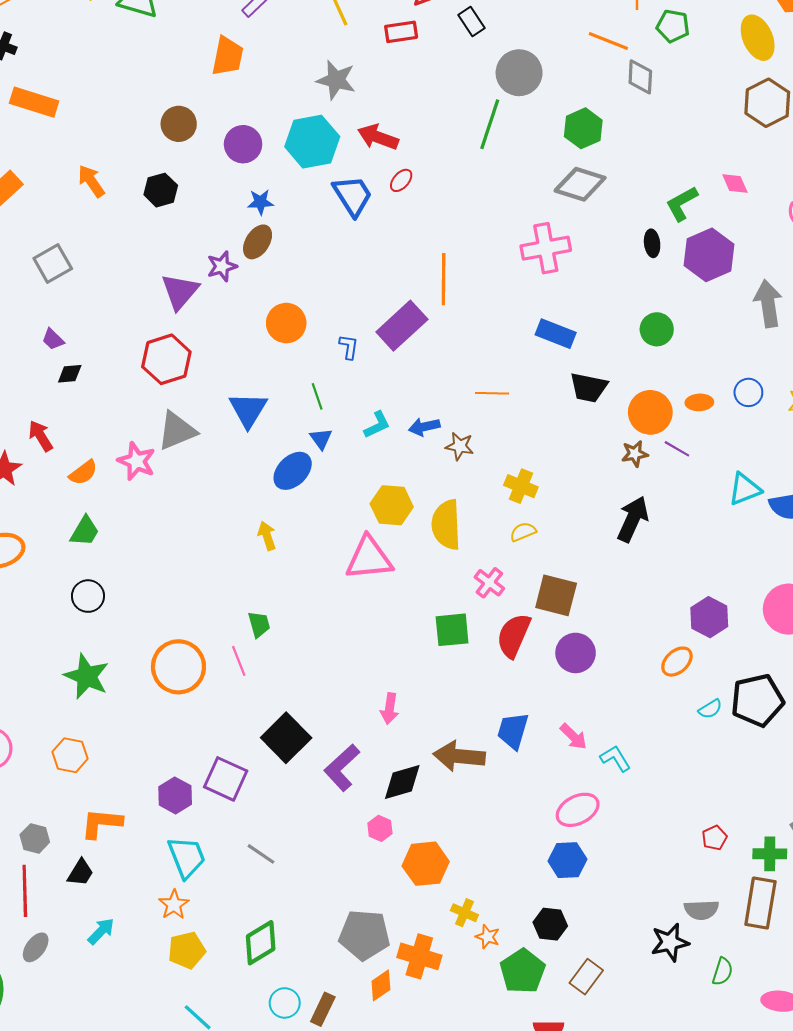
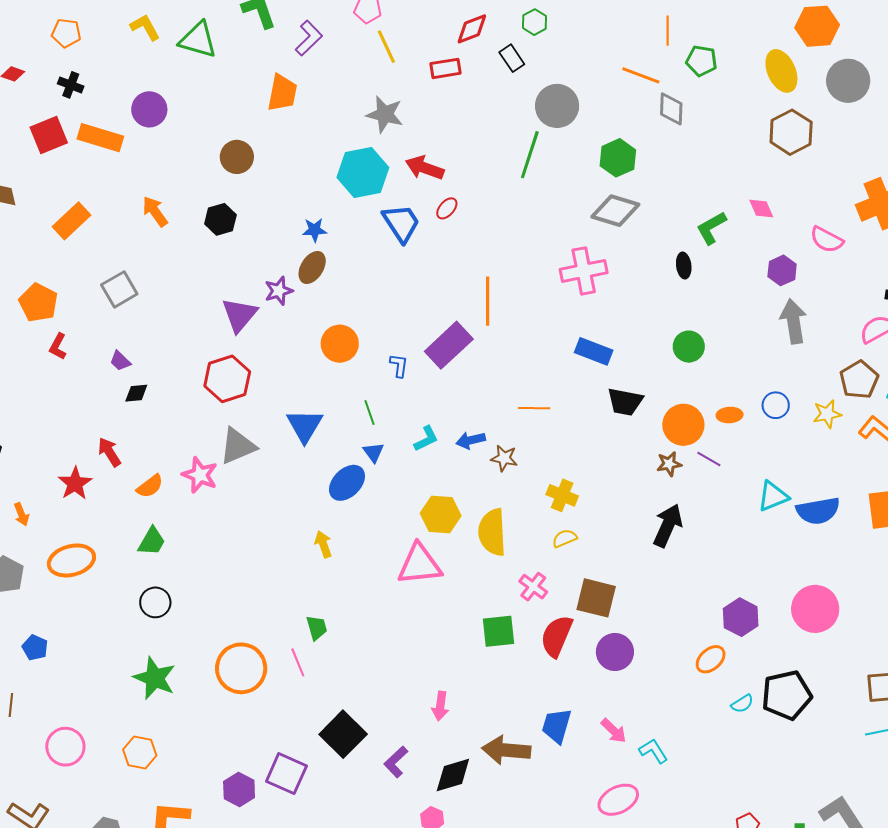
purple circle: (243, 144) -> (149, 109), moved
purple hexagon: (709, 255) -> (782, 270), moved, size x0.6
purple L-shape: (342, 768) -> (396, 762), size x0.7

